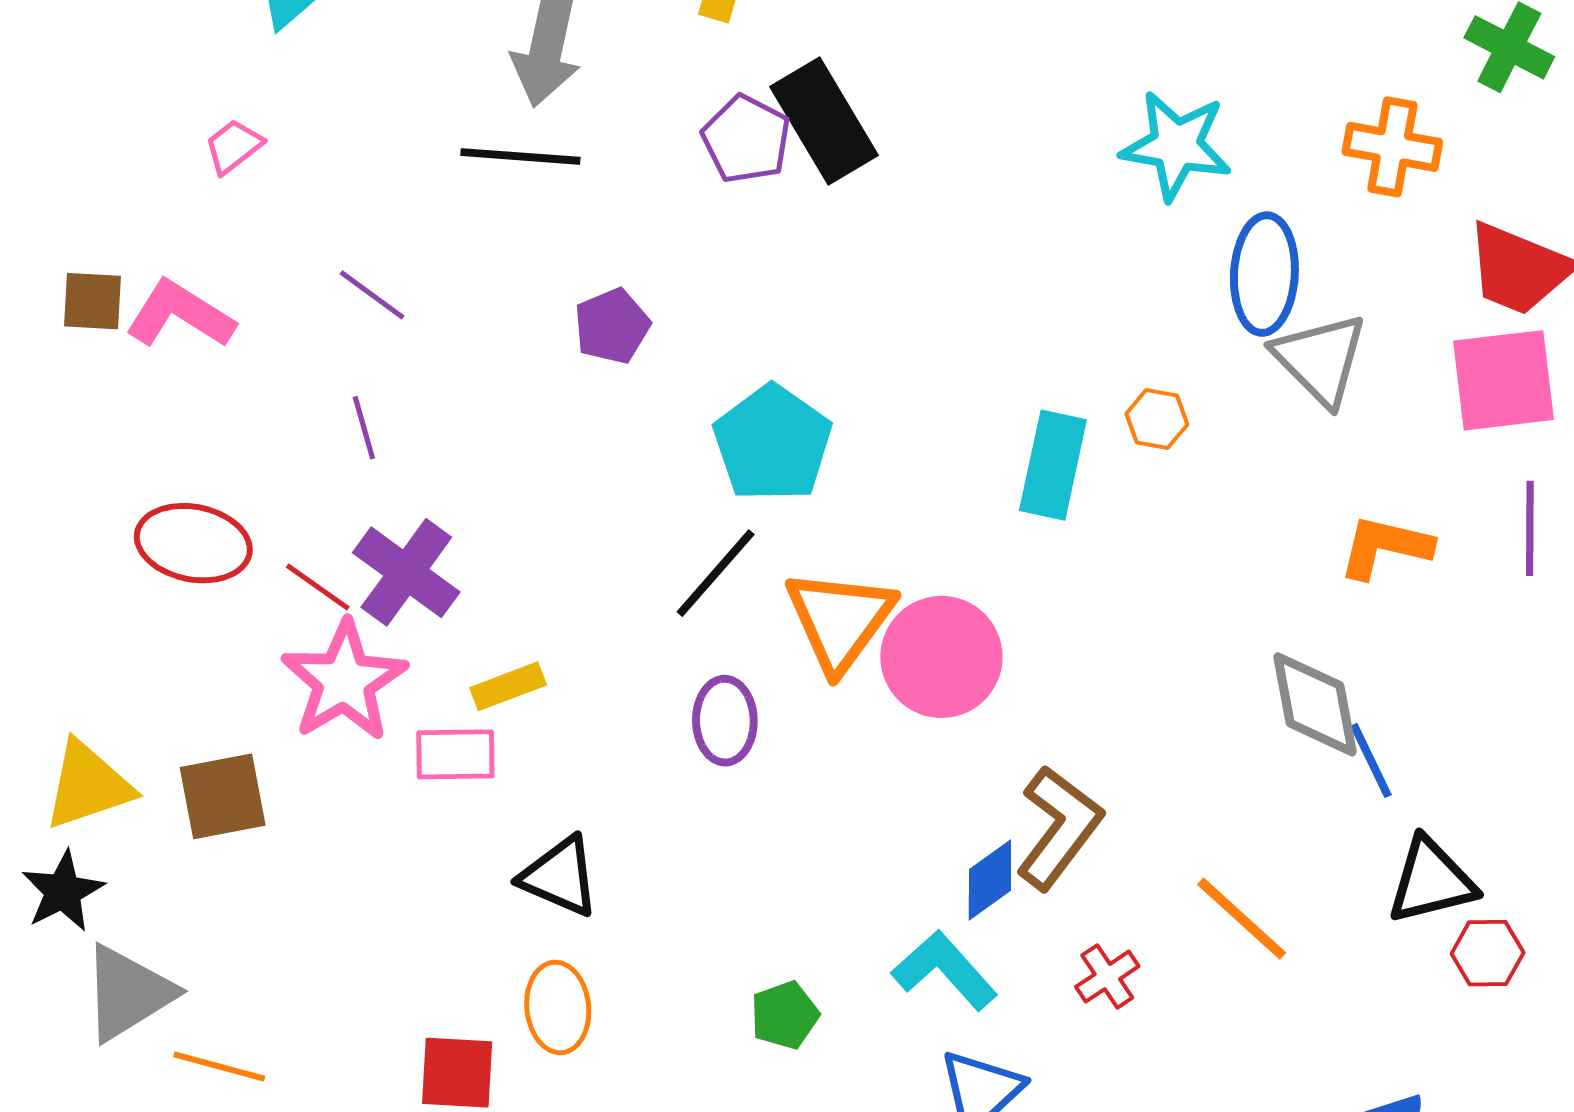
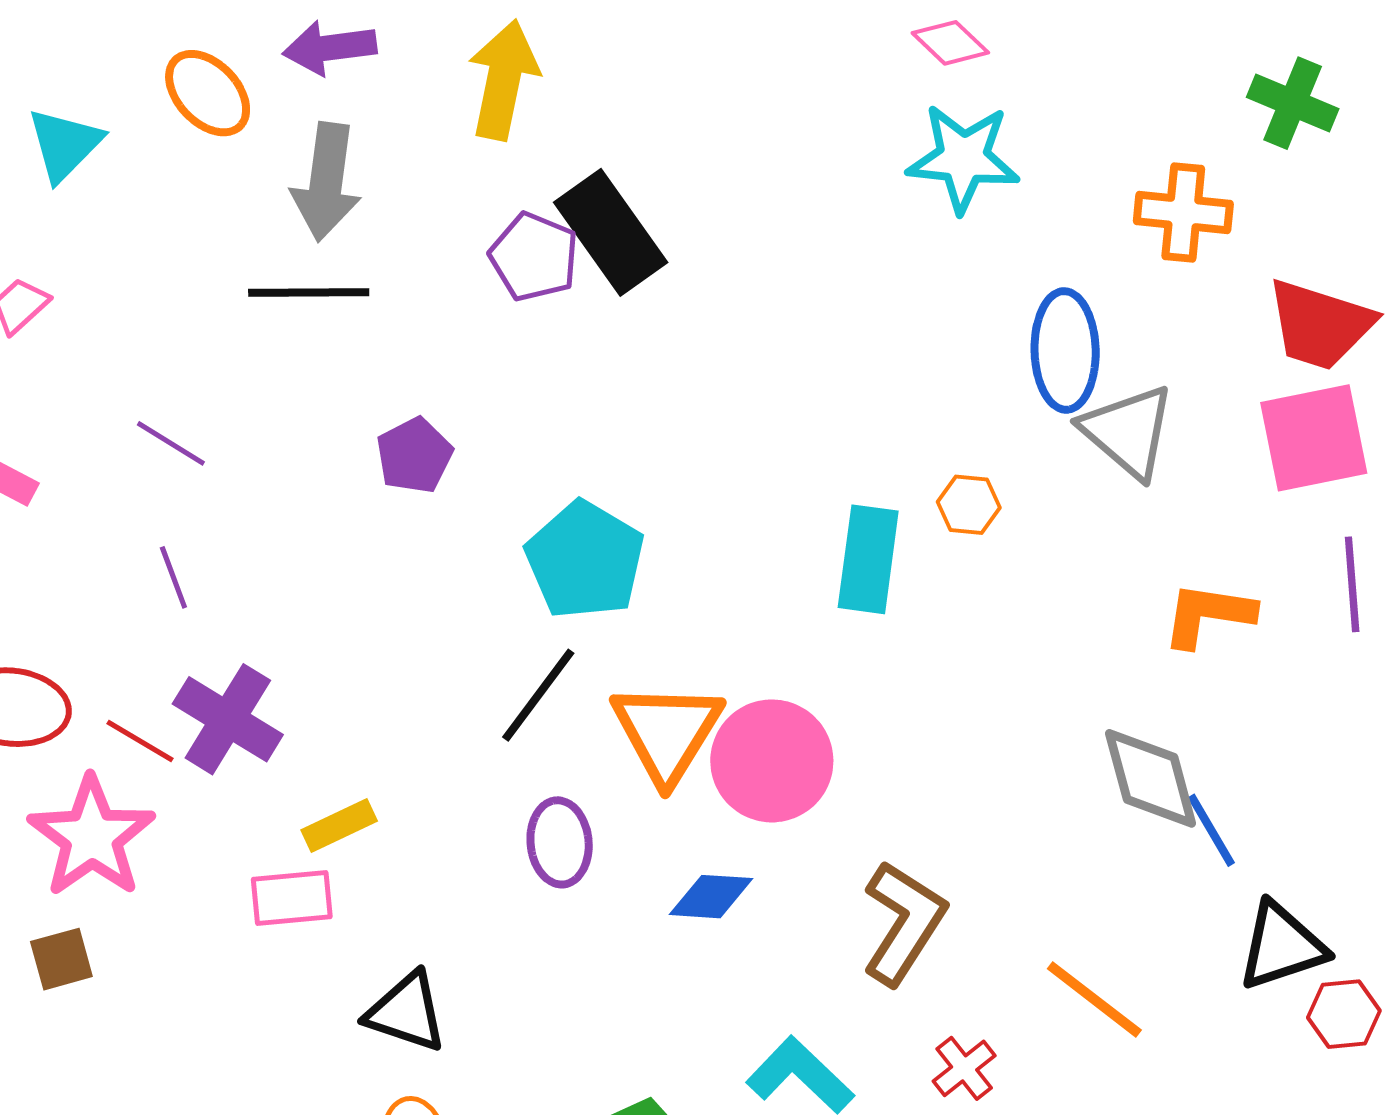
cyan star: (1176, 146) -> (963, 158), moved
pink star: (344, 681) -> (92, 837), moved
brown square: (223, 796) -> (61, 959), size x0.7
blue diamond: (990, 880) -> (711, 897), moved, turned 44

